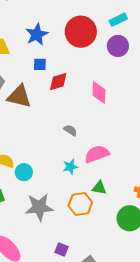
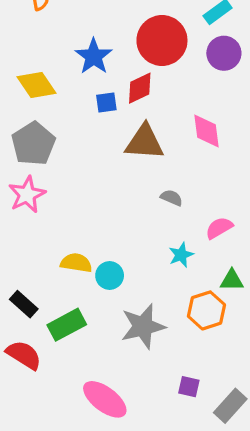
red diamond: (58, 82) -> (140, 88), moved
brown triangle: (19, 96) -> (144, 142), moved
pink semicircle: (97, 154) -> (219, 228), size x0.7

